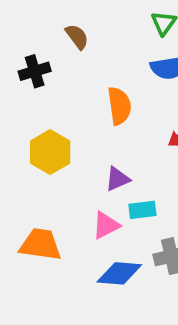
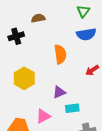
brown semicircle: (77, 37) -> (38, 18), turned -64
pink triangle: (106, 225) -> (43, 116), moved

